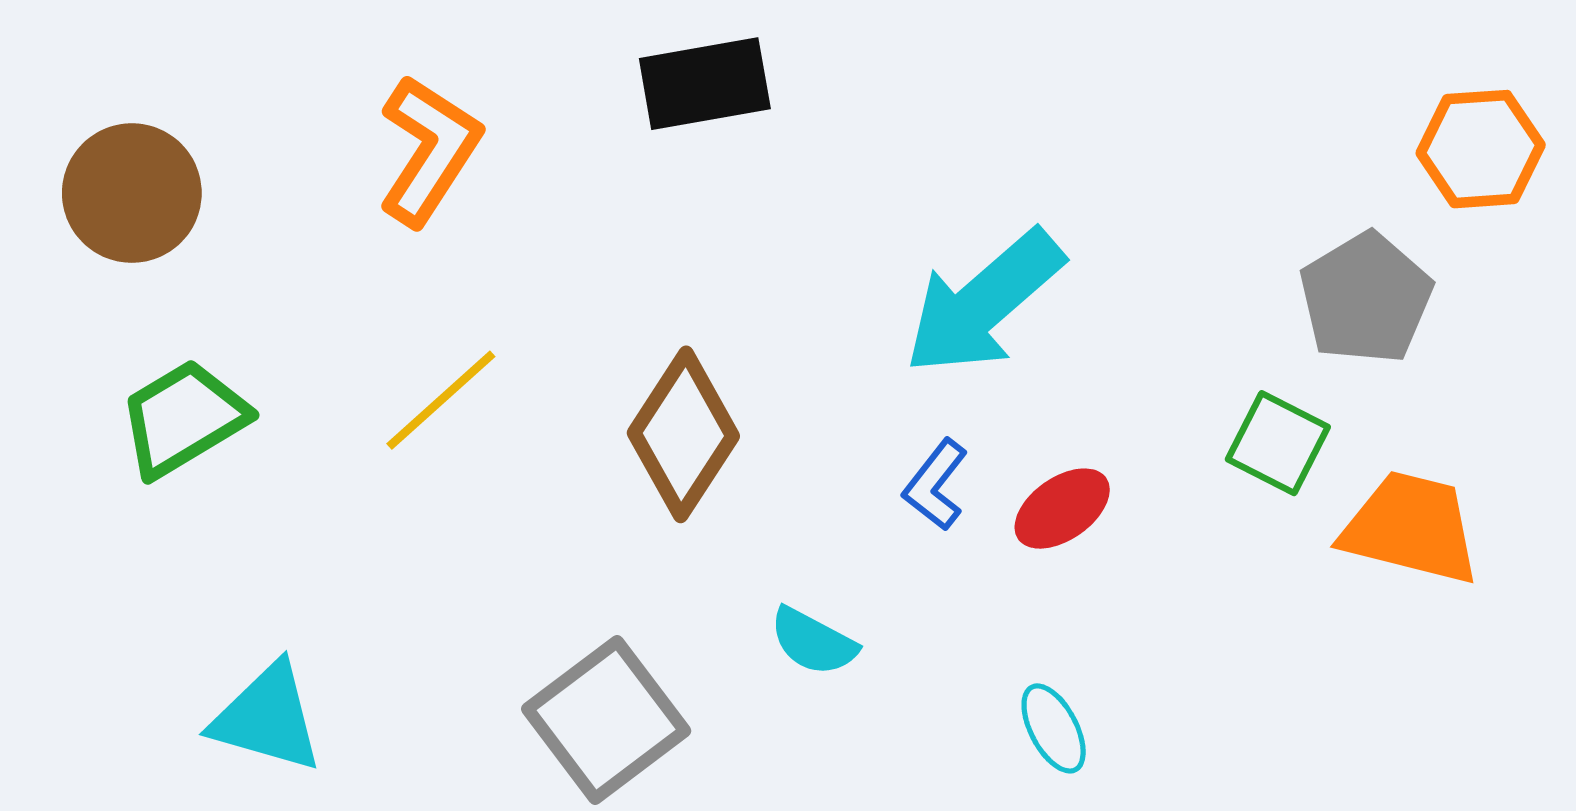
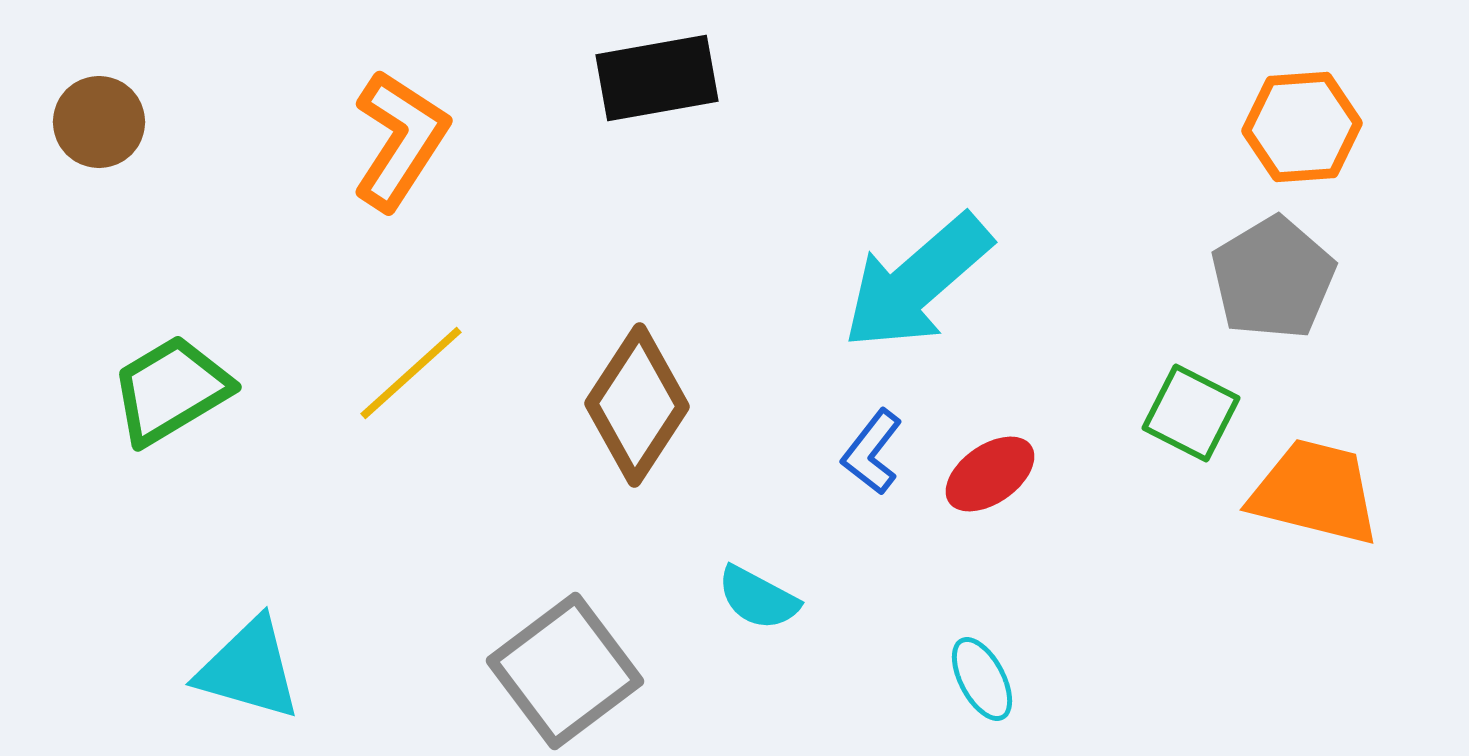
orange hexagon: (1481, 149) -> (1302, 127), moved
brown circle: (132, 193) -> (99, 122), moved, size x0.7

